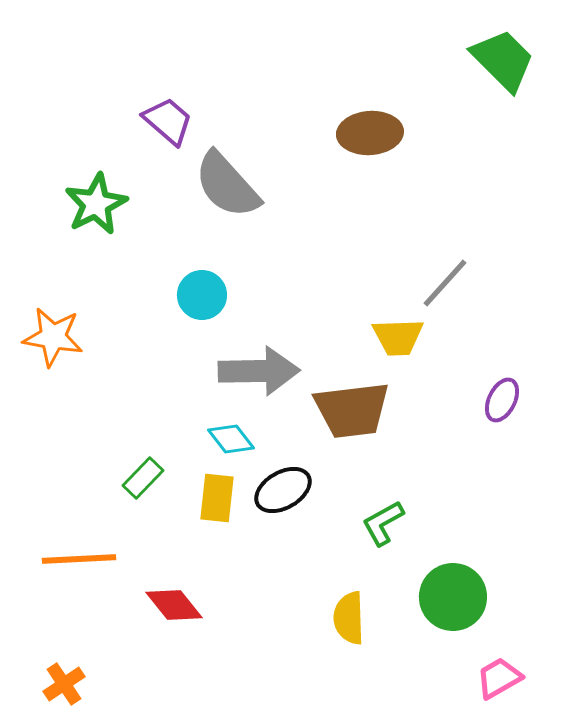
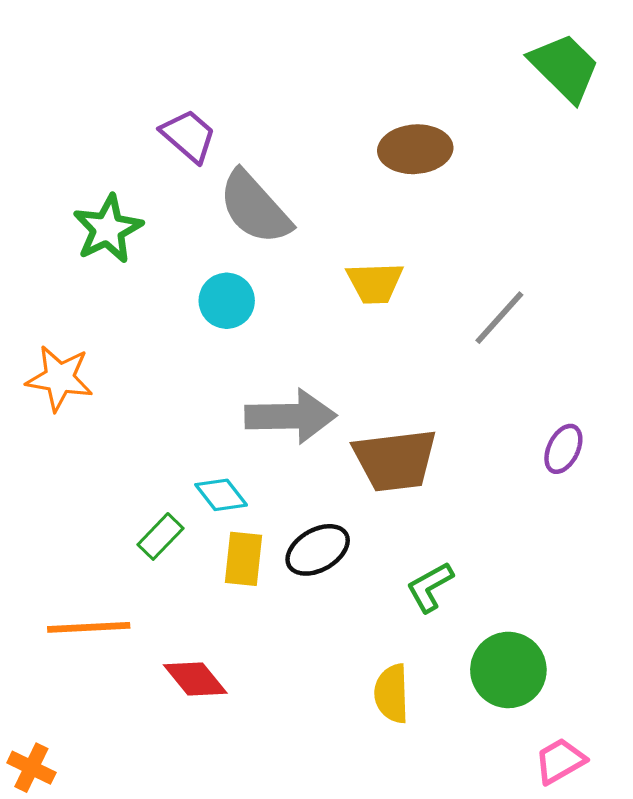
cyan circle: (202, 295) -> (227, 301), moved
yellow trapezoid: (398, 337) -> (375, 283), moved
cyan diamond: (231, 439) -> (221, 495), moved
orange cross: (64, 684) -> (31, 768), moved, turned -30

